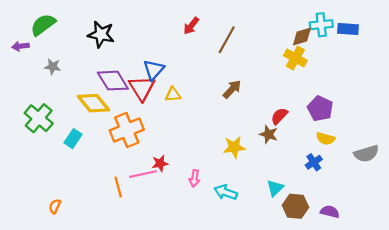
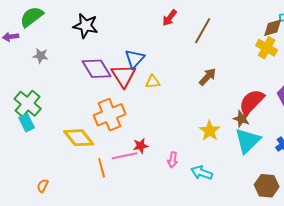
yellow diamond: (93, 103) -> (79, 138), moved
red semicircle: (279, 116) -> (252, 102), size x1.6
cyan rectangle: (73, 139) -> (27, 123), moved, turned -60
yellow star: (234, 147) -> (210, 131), turned -30
cyan triangle: (275, 188) -> (248, 141), moved, size x1.6

